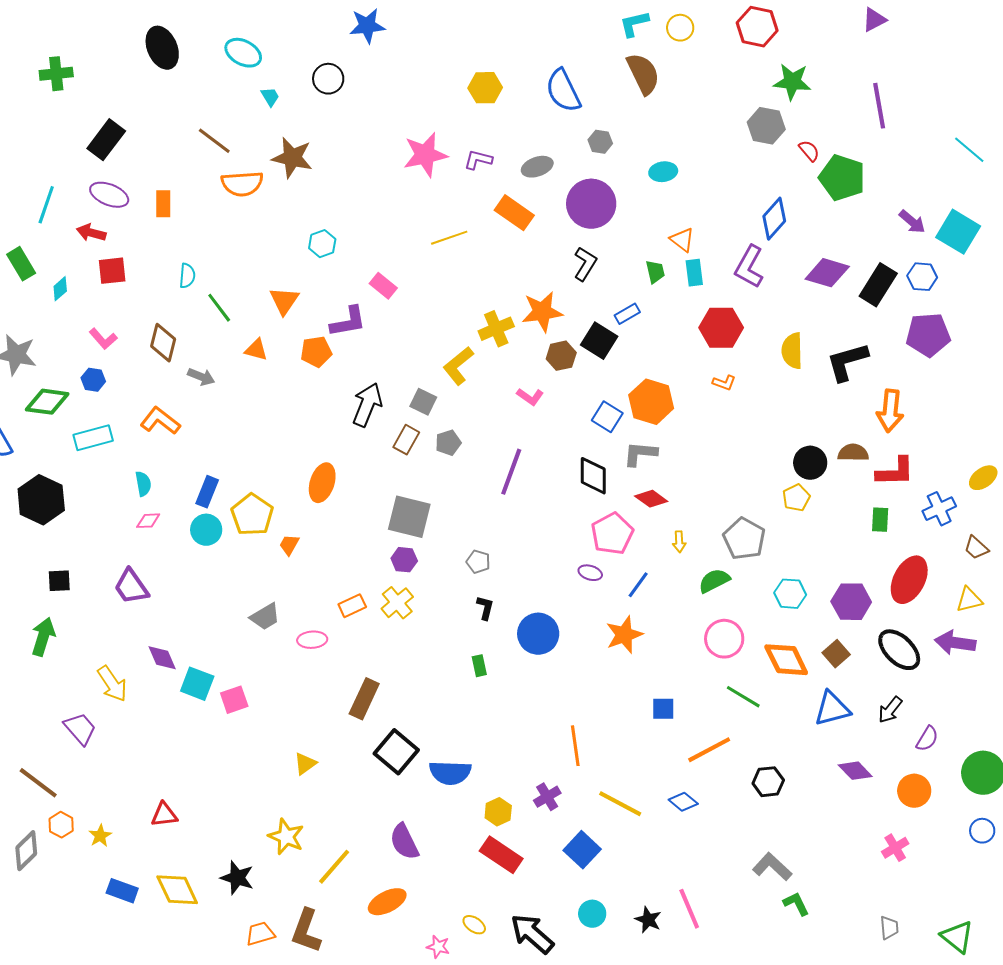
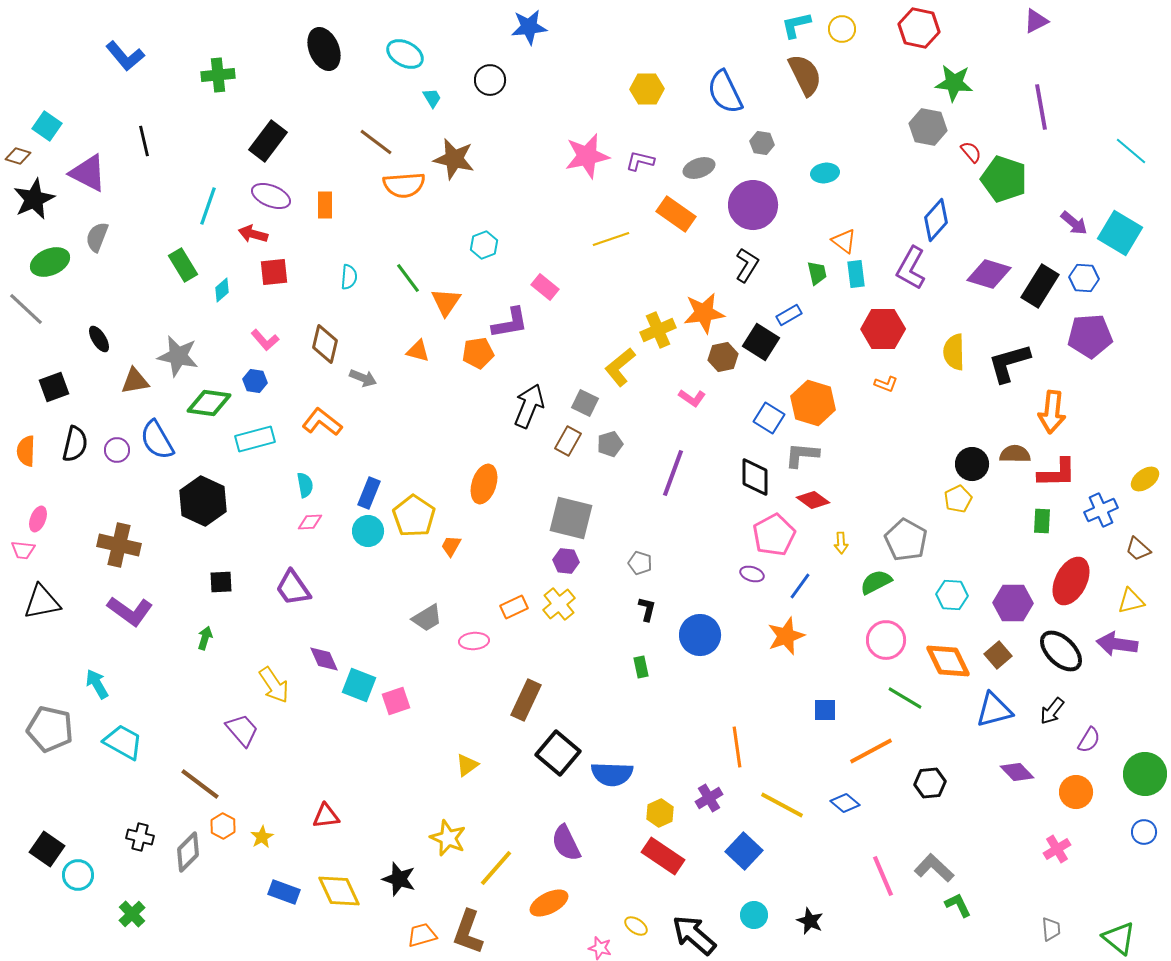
green line: (219, 308) -> (408, 278), moved
green arrow: (43, 637) -> (205, 638), size x0.6
pink line: (689, 909) -> (883, 876), moved

